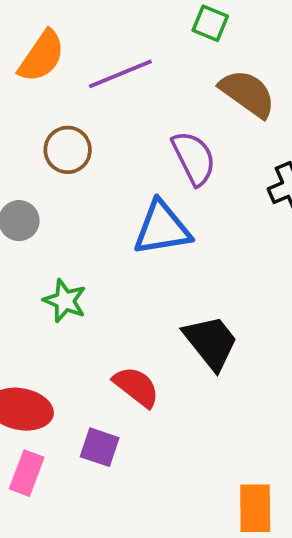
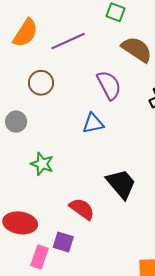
blue triangle: (162, 228) -> (93, 123), size x0.7
pink rectangle: (27, 473) -> (39, 257), moved

